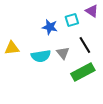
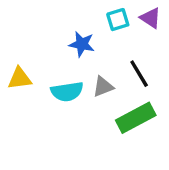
cyan square: (72, 20) -> (118, 20), moved
gray triangle: (63, 53) -> (103, 87), turned 48

